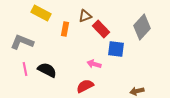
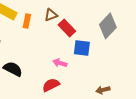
orange rectangle: (65, 29) -> (27, 21), moved

